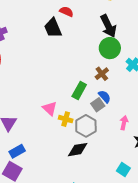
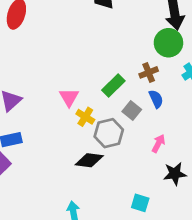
blue semicircle: (105, 97) -> (156, 99), moved
gray square: (98, 105) -> (132, 111), turned -32
cyan square: (123, 169) -> (140, 203), turned -32

